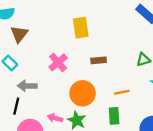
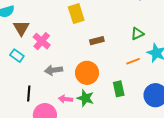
pink cross: (58, 62) -> (42, 41), moved
gray arrow: (27, 86) -> (54, 70), moved
orange line: (122, 92) -> (133, 61), moved

